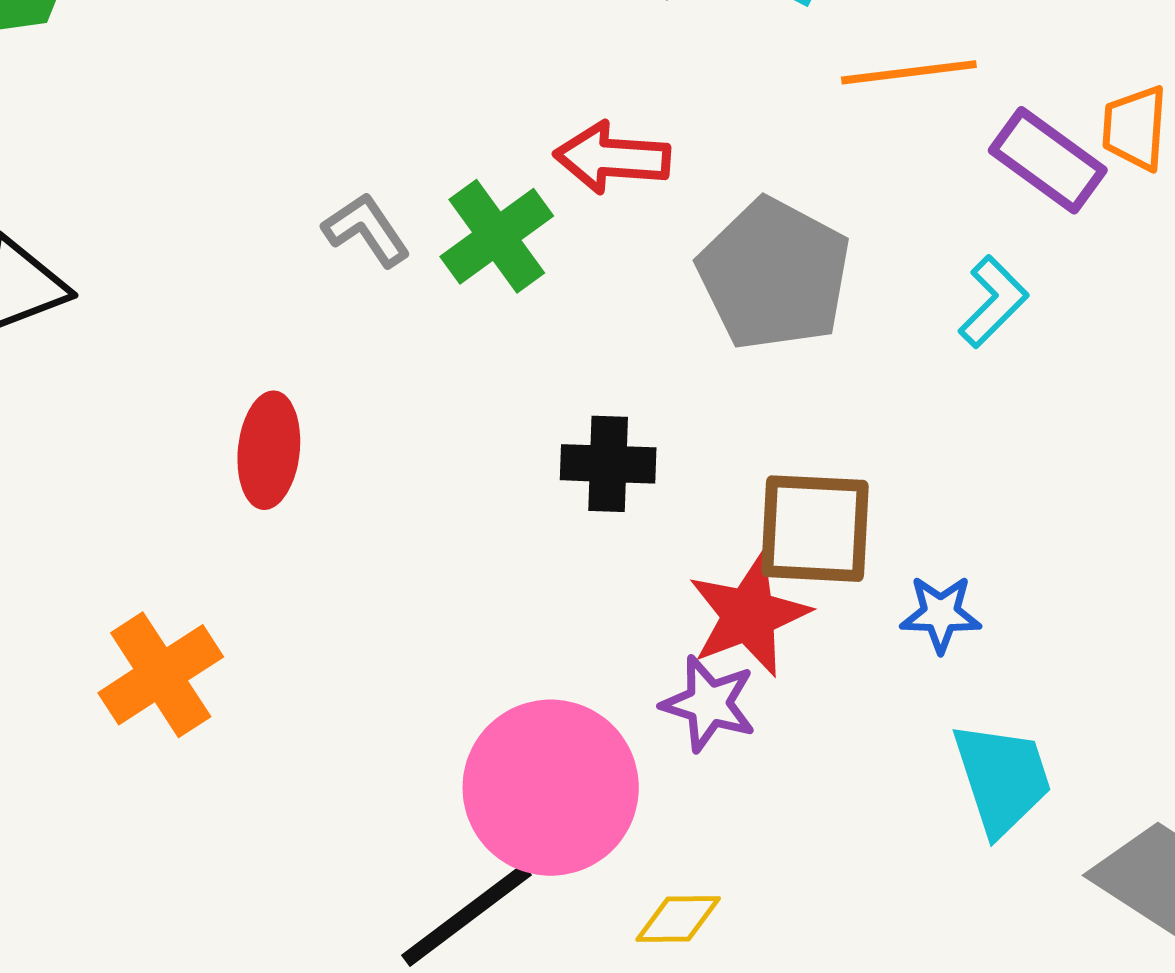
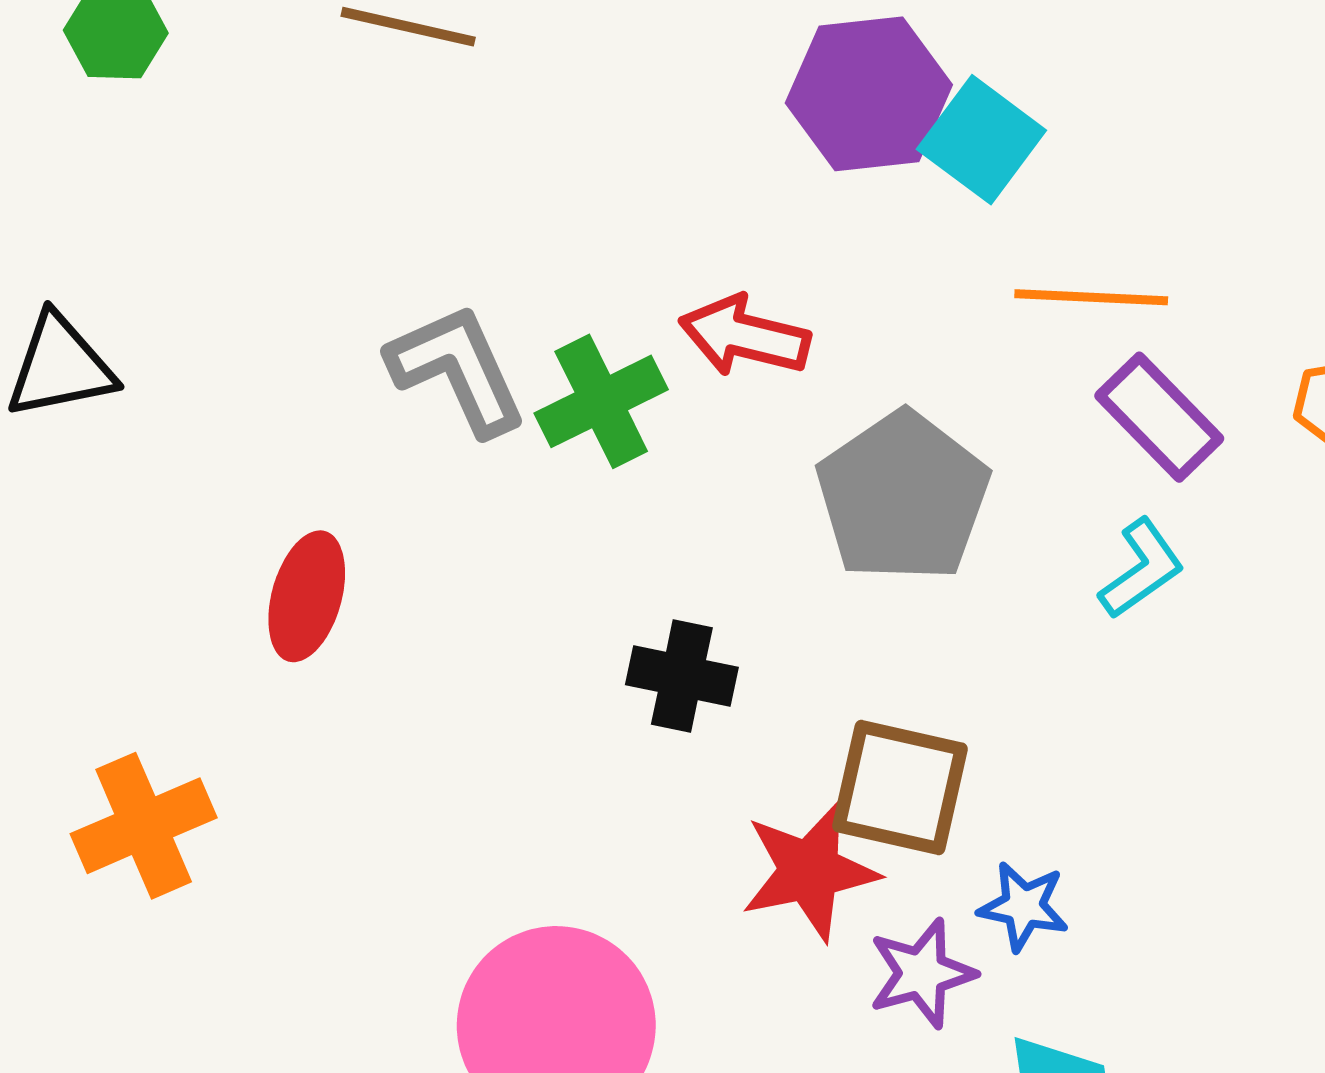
purple rectangle: (1048, 160) -> (1159, 417), moved
gray L-shape: (366, 230) -> (457, 369), size x1.5
purple star: (709, 704) -> (922, 973), moved, turned 30

